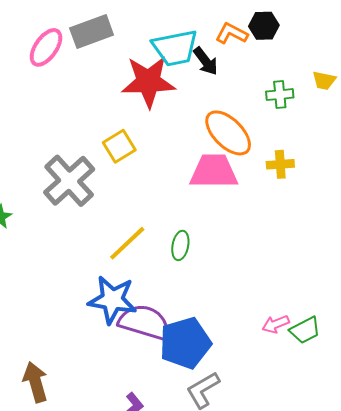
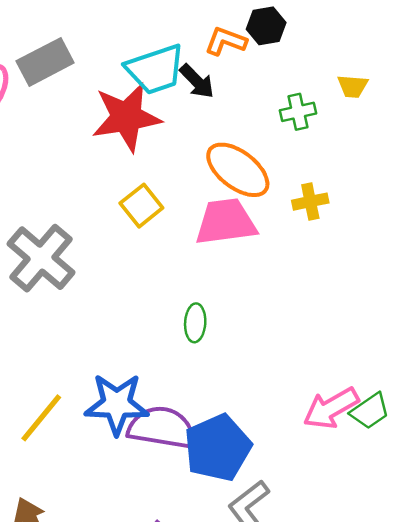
yellow square: (119, 146) -> (141, 206), moved
yellow line: (127, 243) -> (41, 418), moved
pink arrow: (276, 324) -> (331, 408), size x1.6

